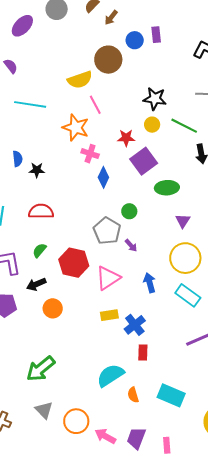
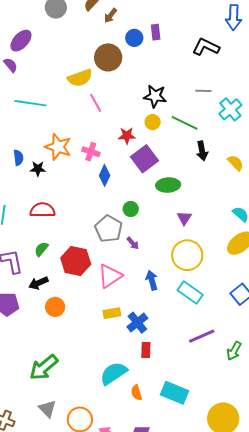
purple ellipse: (22, 26) -> (21, 41), moved
orange star: (76, 128) -> (58, 147), moved

